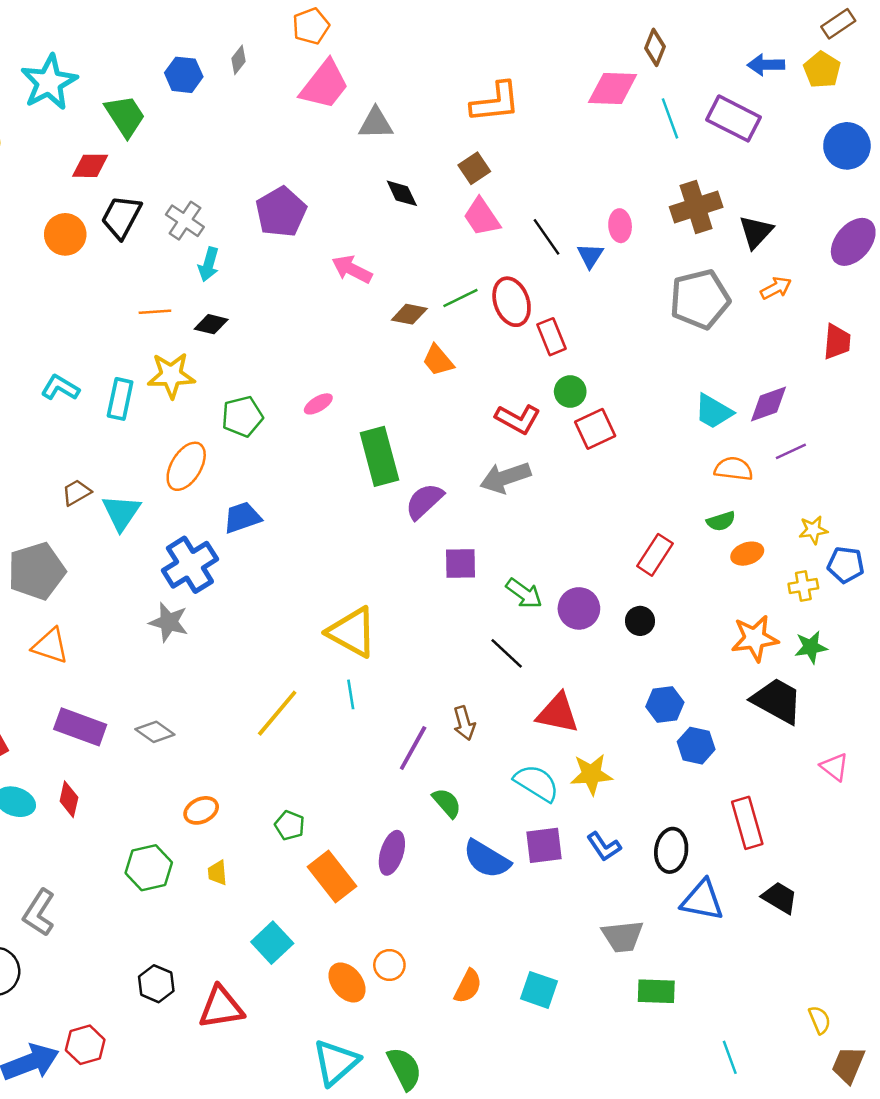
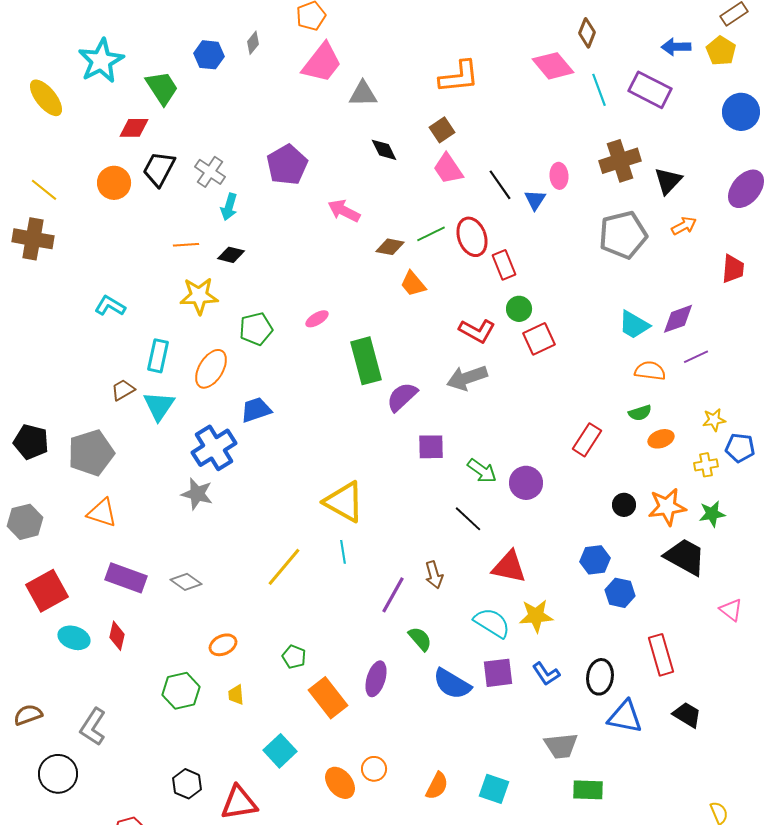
pink diamond: (613, 89) -> (553, 66), turned 48
cyan rectangle: (120, 399) -> (158, 356), moved
black circle: (640, 621) -> (624, 505), moved

